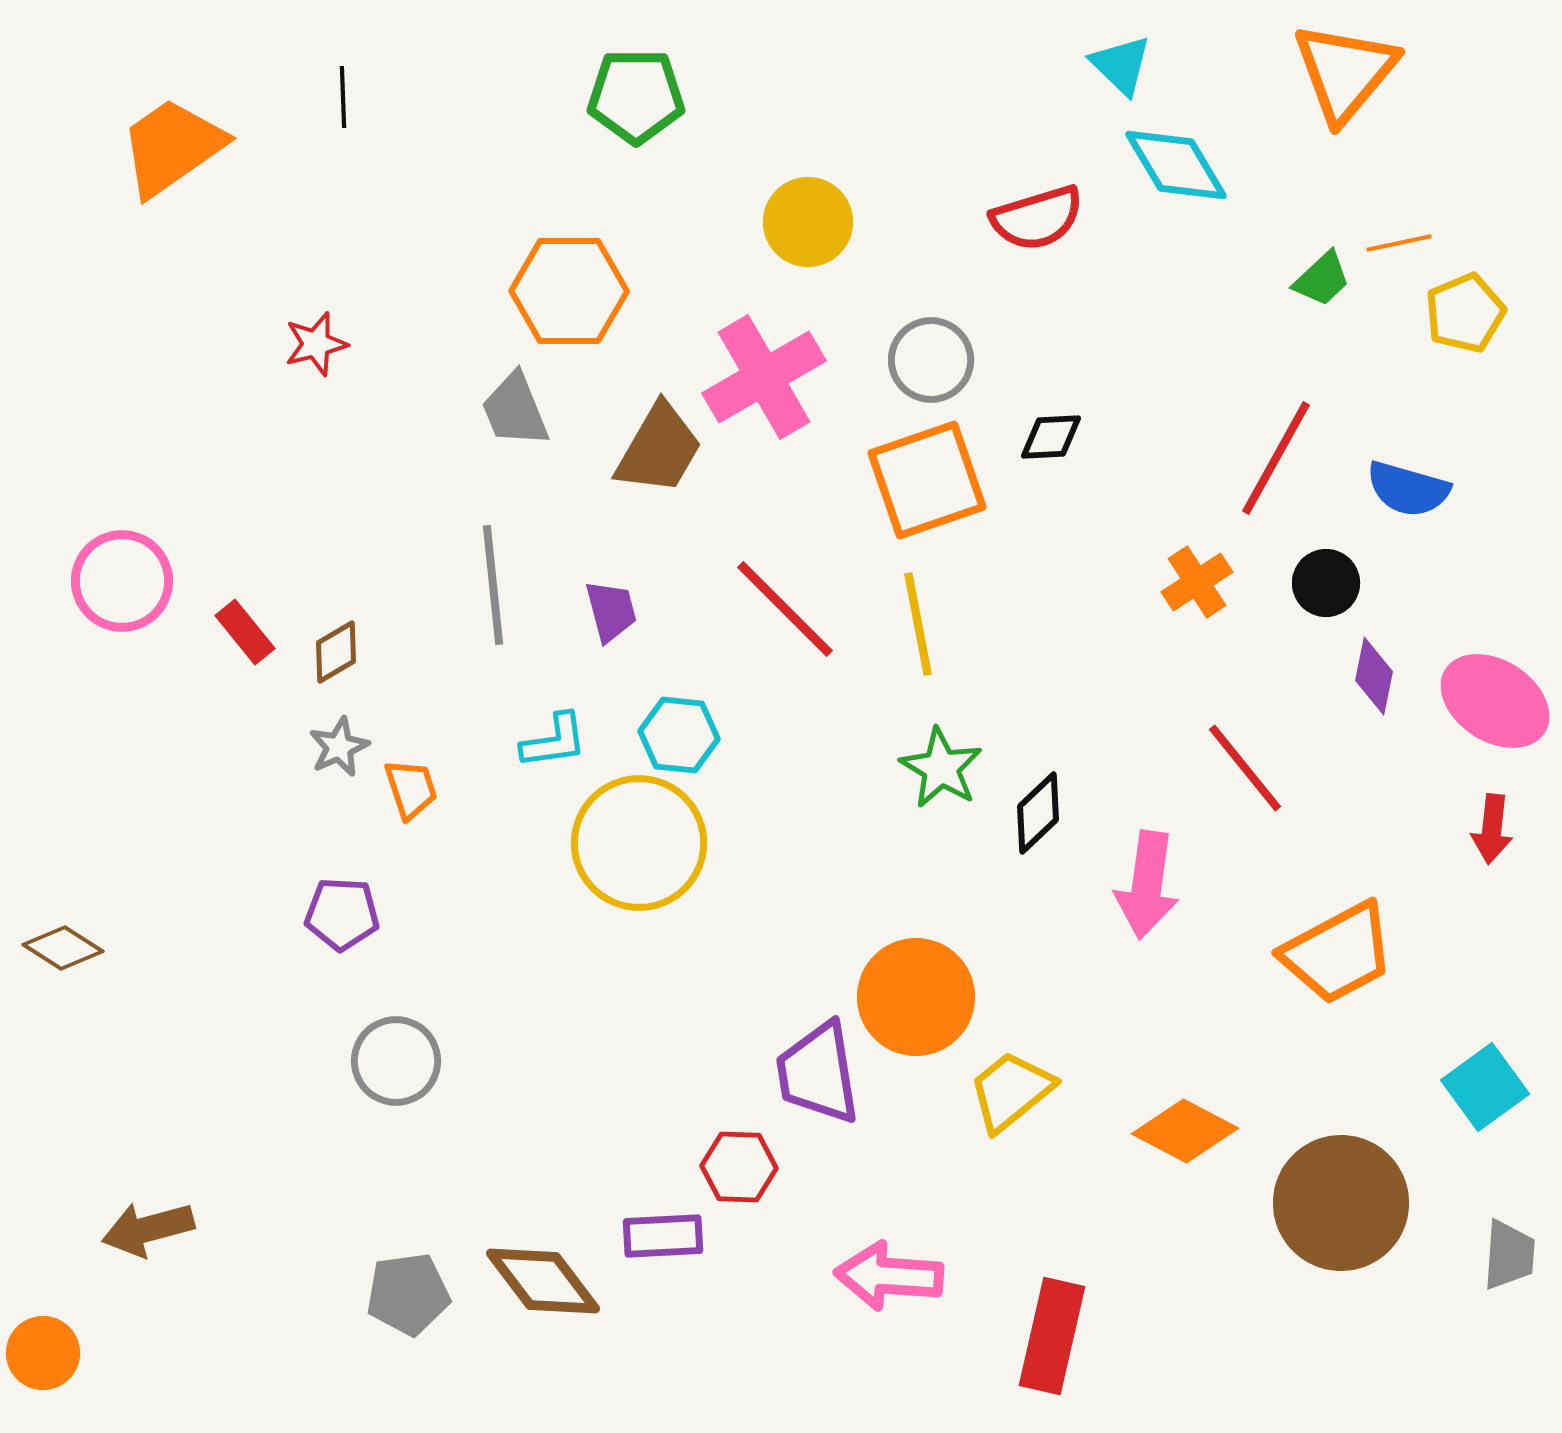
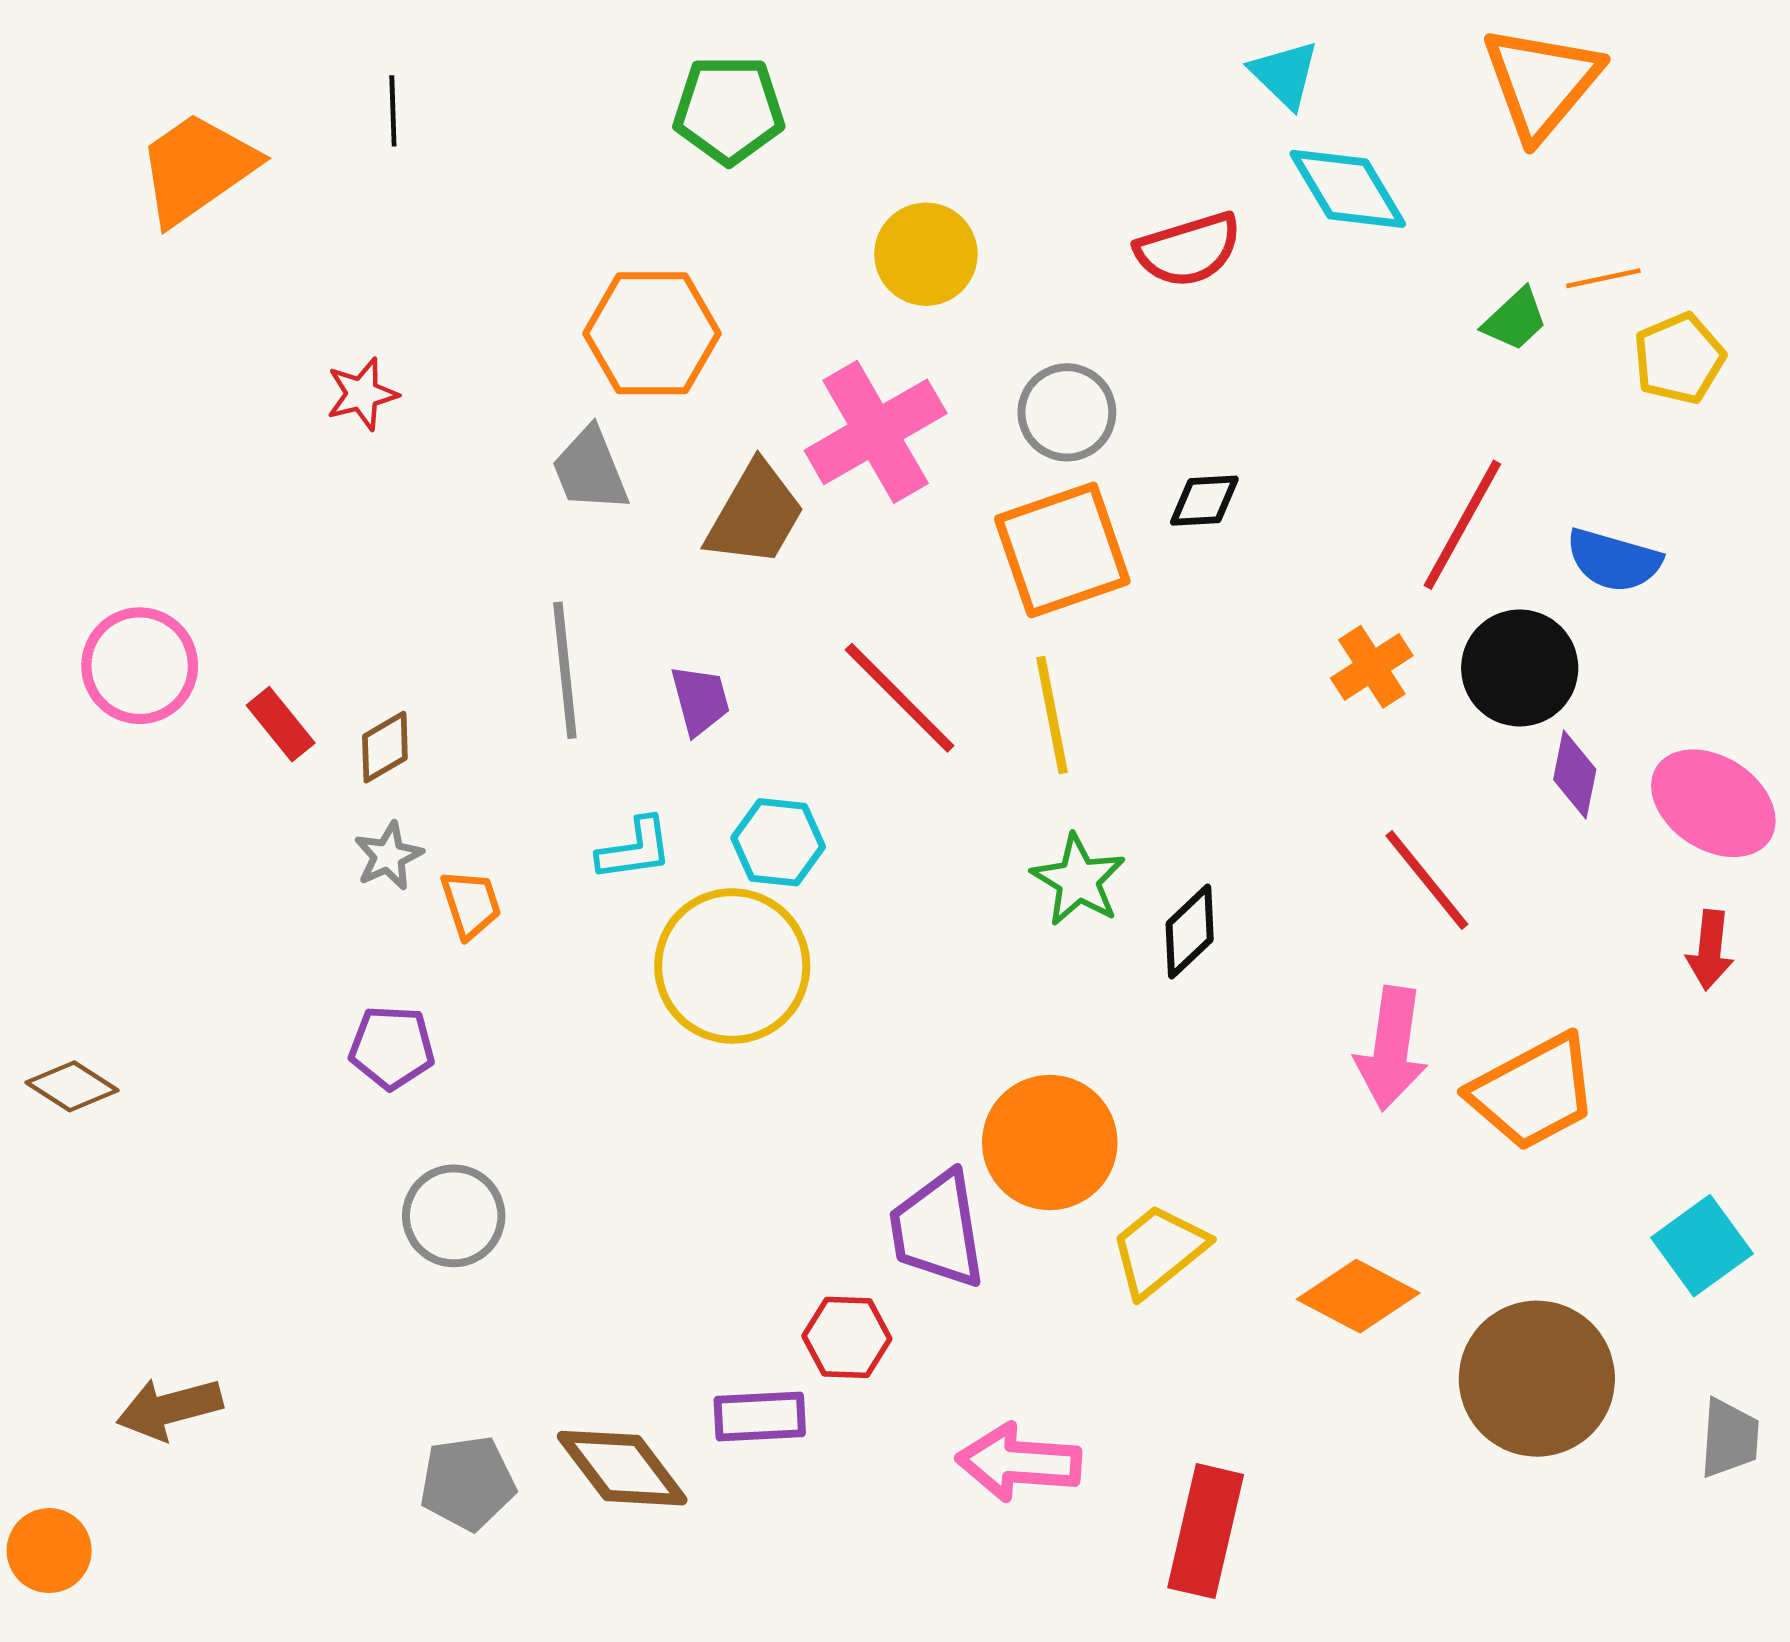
black circle: (1326, 583) -> (1520, 668), size x1.5
pink arrow: (1147, 885) -> (1391, 1049), moved

